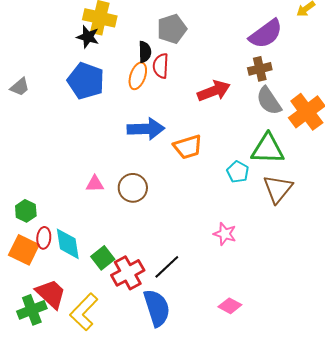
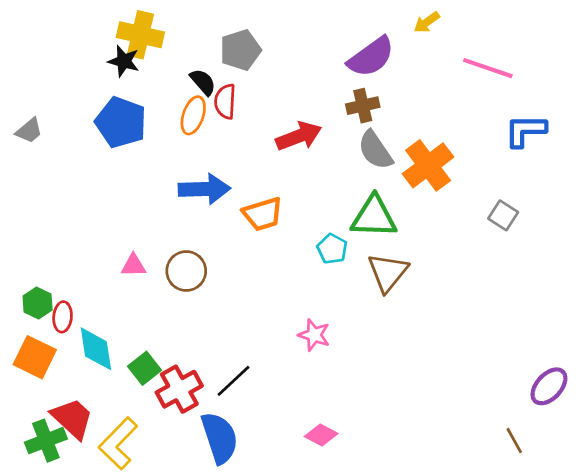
black semicircle: (145, 52) -> (203, 82), turned -40
red ellipse: (44, 238) -> (63, 317), moved

